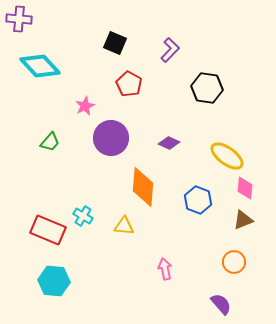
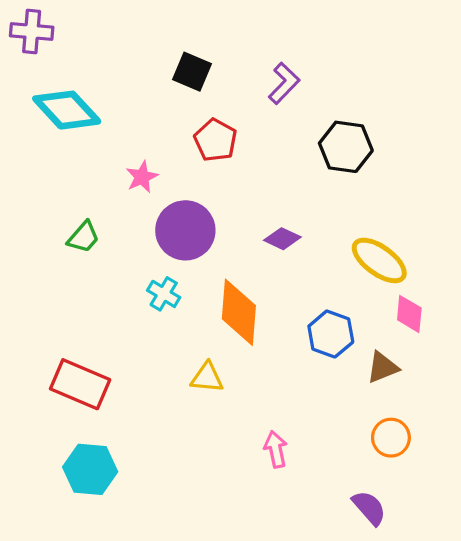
cyan cross: (83, 216) -> (164, 294), moved
brown triangle: (243, 220) -> (383, 367), moved

